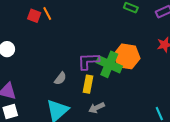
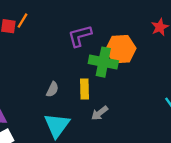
orange line: (47, 14) -> (22, 21), turned 72
purple L-shape: (88, 61) -> (80, 36), moved

